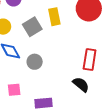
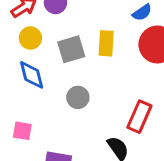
gray circle: (35, 62) -> (78, 97), moved

